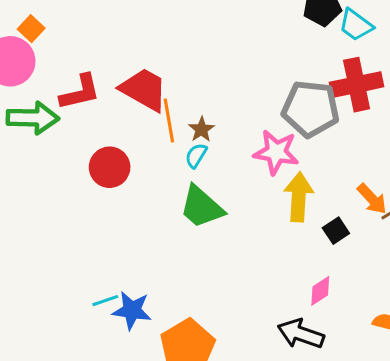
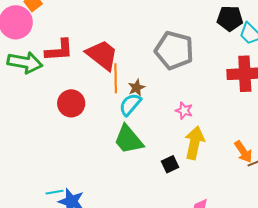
gray pentagon: (311, 109) -> (174, 50), moved
pink star: (276, 152) -> (184, 111), size x0.6
cyan semicircle: (196, 156) -> (130, 105), size x1.4
black square: (336, 231) -> (170, 164), moved

